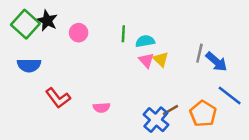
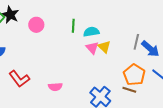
brown line: (170, 110) -> (129, 90), moved, turned 48
orange pentagon: (203, 114) -> (134, 75), moved

